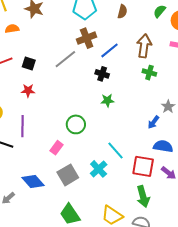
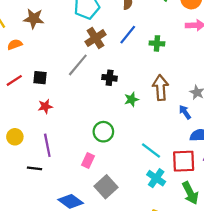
brown arrow: (144, 46) -> (161, 88), moved
blue line: (109, 50) -> (128, 35), moved
green cross: (149, 73) -> (157, 43), moved
black cross: (102, 74) -> (110, 78), moved
blue arrow: (153, 122) -> (185, 112), turned 120
cyan cross: (99, 169) -> (156, 178), moved

